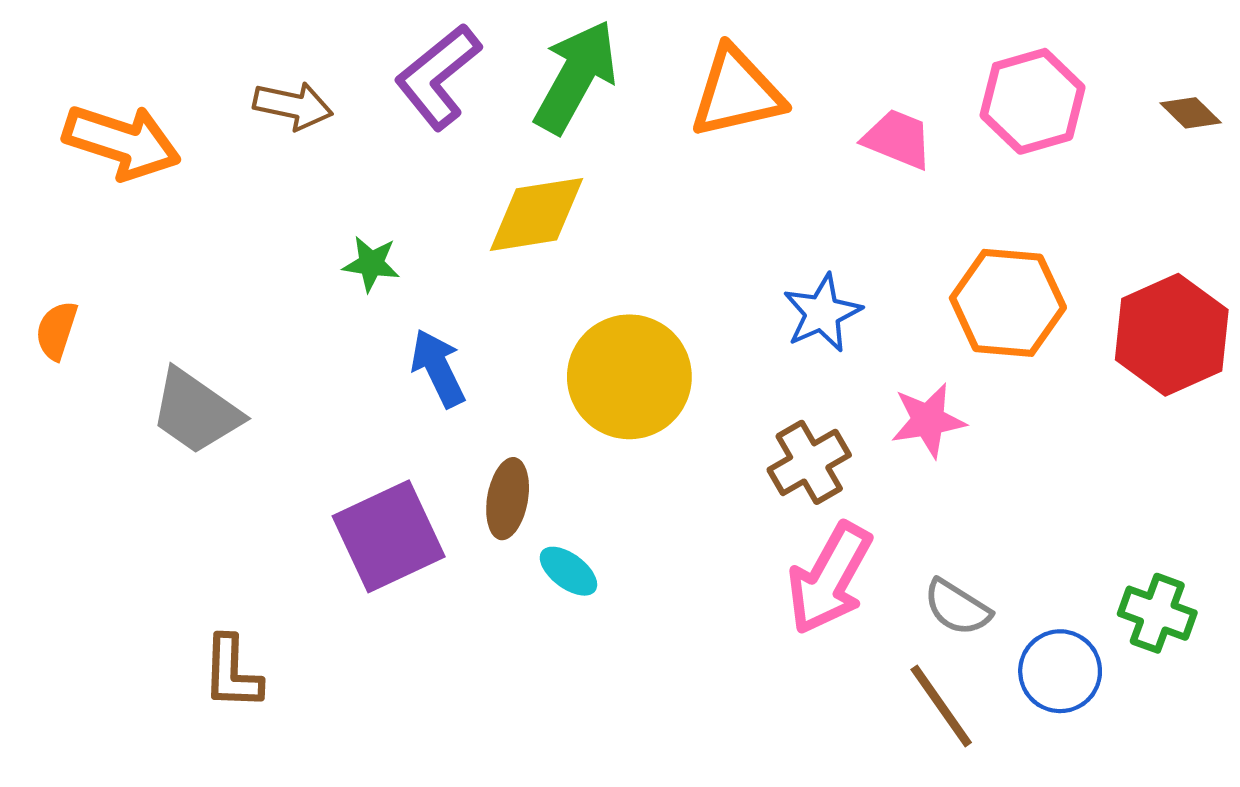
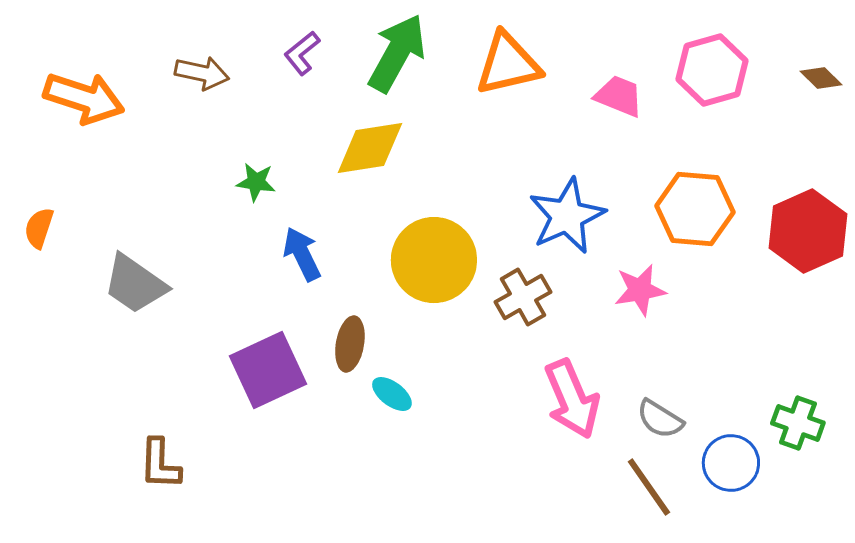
purple L-shape: (438, 77) -> (302, 53), size x0.6
blue star: (822, 313) -> (567, 216), size x1.4
brown cross: (809, 462) -> (523, 297), moved
pink arrow: (830, 578) -> (572, 399), turned -52

